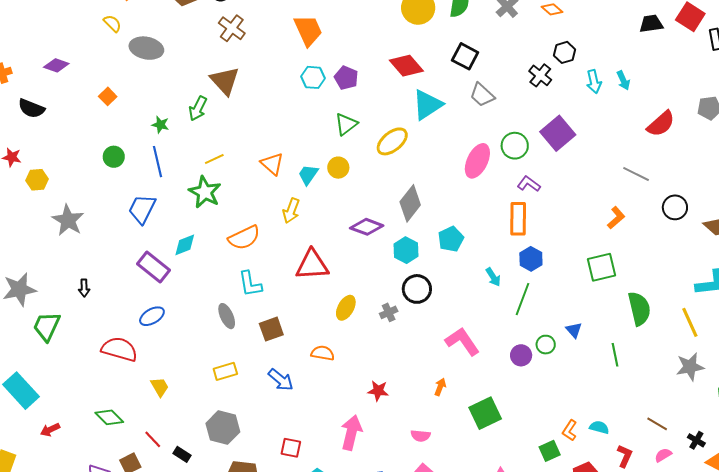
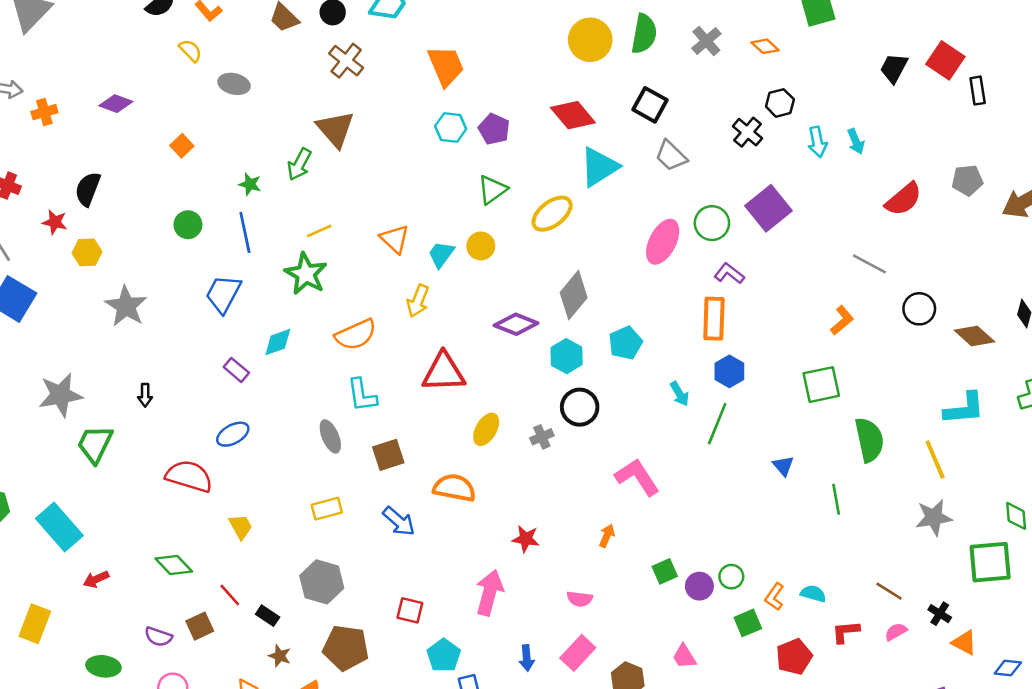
black trapezoid: (651, 24) -> (894, 68), turned -55
gray ellipse: (146, 48) -> (234, 84), size x0.7
black semicircle: (31, 108) -> (88, 189), moved, turned 88
purple rectangle: (154, 267) -> (236, 370), size x0.6
green circle: (546, 345) -> (731, 577), moved
orange semicircle: (323, 353) -> (454, 488), size x1.4
purple circle: (521, 355) -> (699, 586), moved
green square: (485, 413) -> (665, 571), size x0.6
red L-shape: (625, 456) -> (846, 632), turned -120

